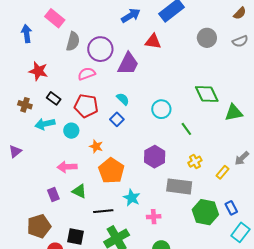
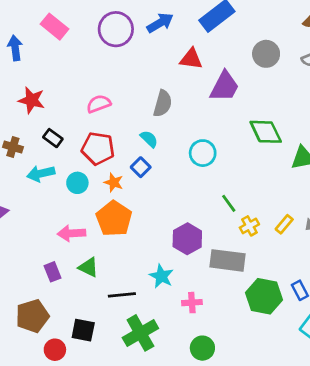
gray semicircle: (73, 41) -> (163, 103), moved
purple circle: (100, 49) -> (116, 29), moved
purple trapezoid: (128, 64) -> (224, 87), moved
green line: (186, 129) -> (229, 203), moved
orange star: (96, 146) -> (114, 182), moved
purple hexagon: (155, 157) -> (187, 239), moved
orange pentagon: (111, 171) -> (114, 219), moved
yellow rectangle: (223, 172) -> (284, 224), moved

